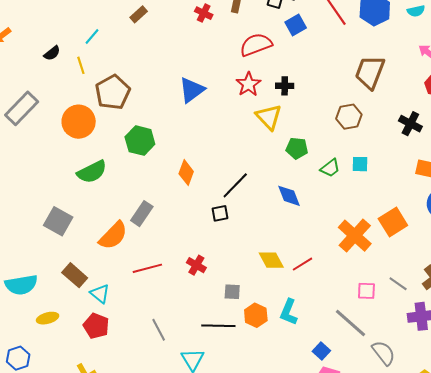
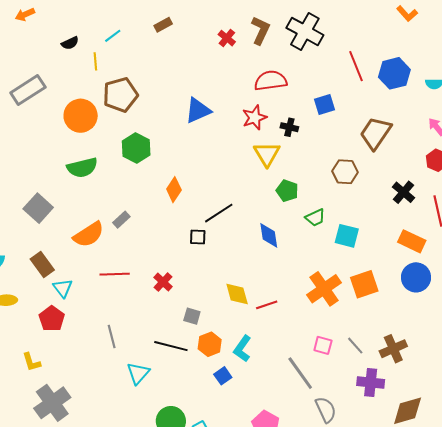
blue square: (296, 25) -> (324, 105), moved
cyan square: (360, 164) -> (347, 236), moved, size x1.4
gray rectangle: (142, 214) -> (121, 220), size x0.7
blue square: (321, 351) -> (223, 376), moved

